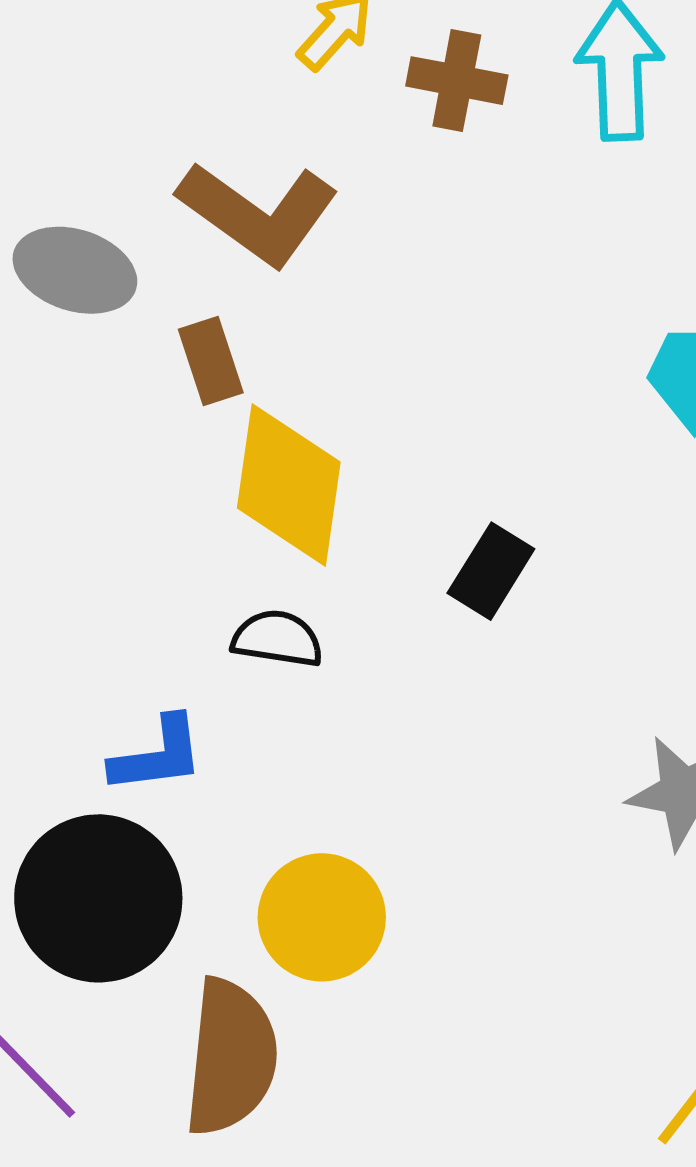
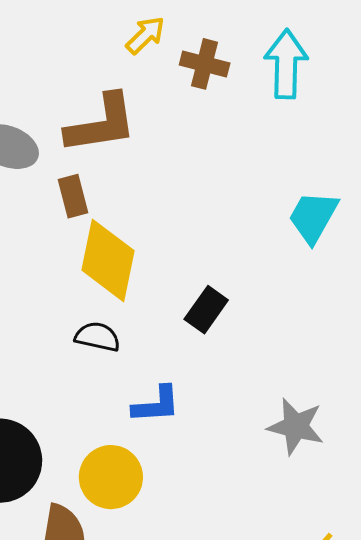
brown L-shape: (258, 213) -> (101, 124), turned -48
blue L-shape: (157, 755) -> (156, 405), moved

